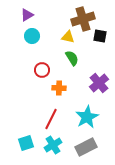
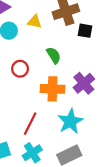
yellow triangle: (68, 37) -> (35, 22), moved
orange cross: (59, 88) -> (53, 89), moved, size x1.5

